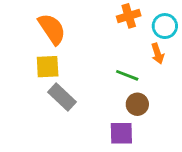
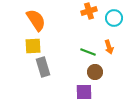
orange arrow: (158, 54) -> (109, 47), moved
gray rectangle: (62, 97) -> (43, 67), turned 30

